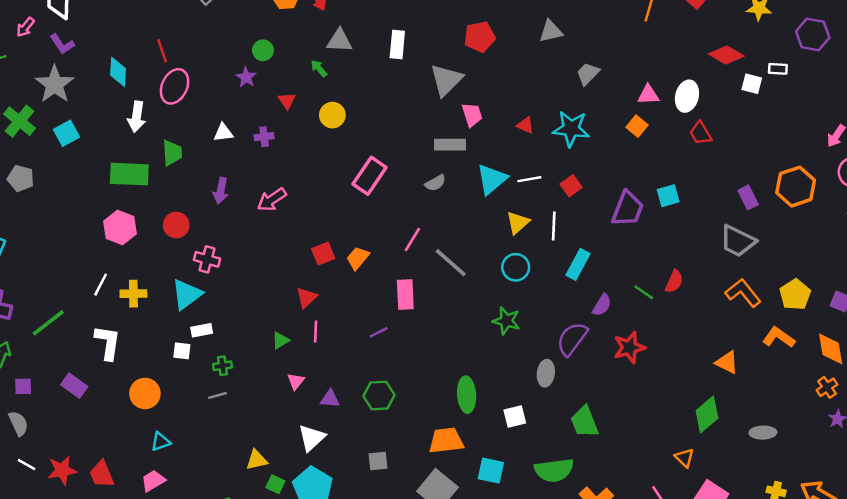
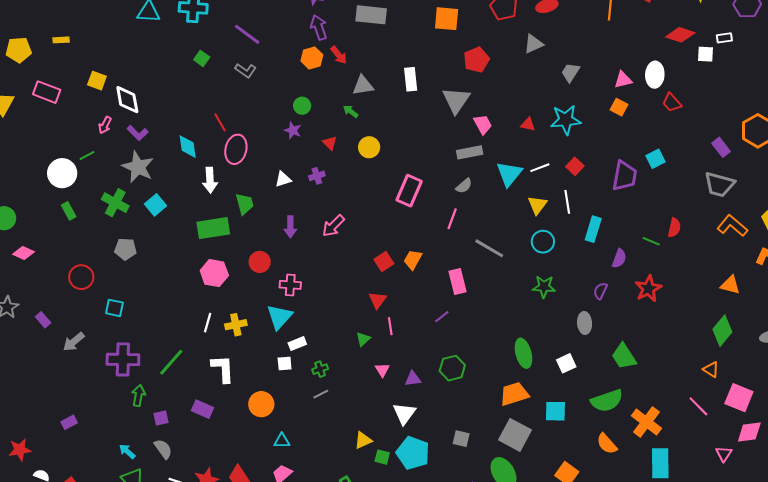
pink line: (412, 239) -> (452, 219), moved
purple semicircle: (572, 339) -> (600, 291), size x0.6
cyan triangle: (161, 442) -> (282, 441), turned 30
gray square: (378, 461) -> (461, 439), moved, turned 30

